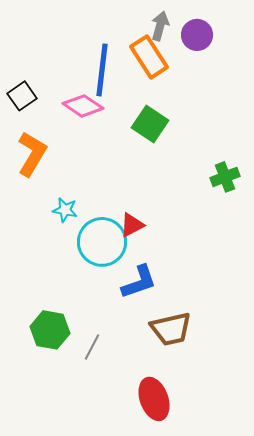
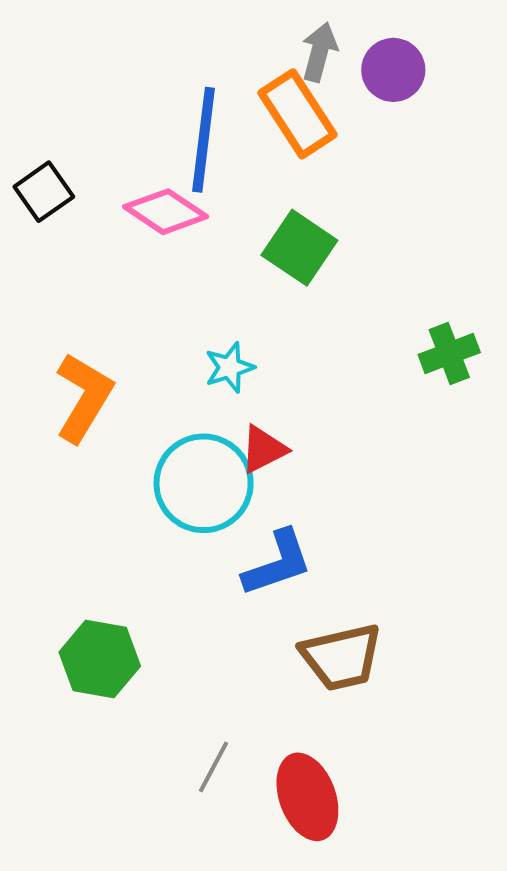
orange L-shape: (32, 154) -> (84, 397), moved
cyan star: (65, 210) -> (230, 367), moved, turned -30
gray line: (92, 347) -> (214, 767), moved

